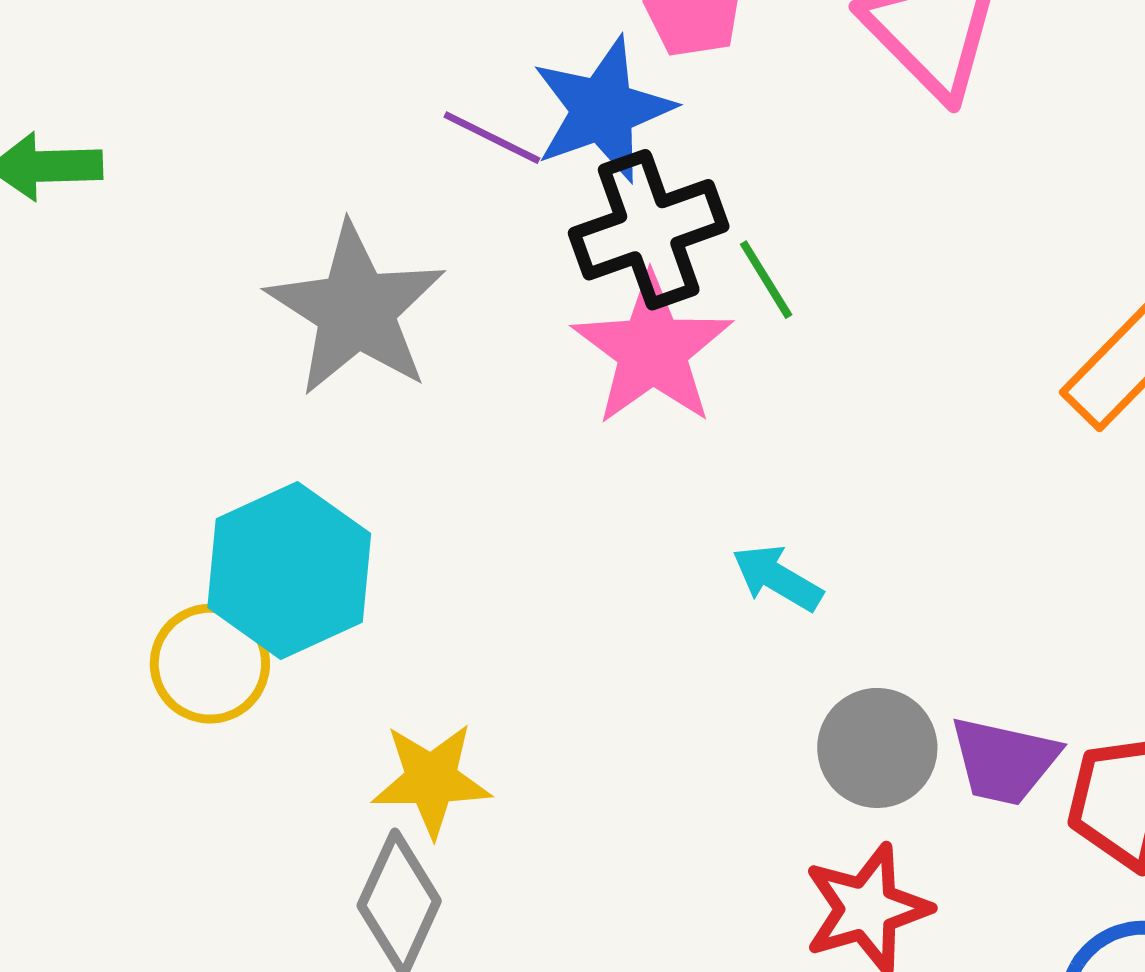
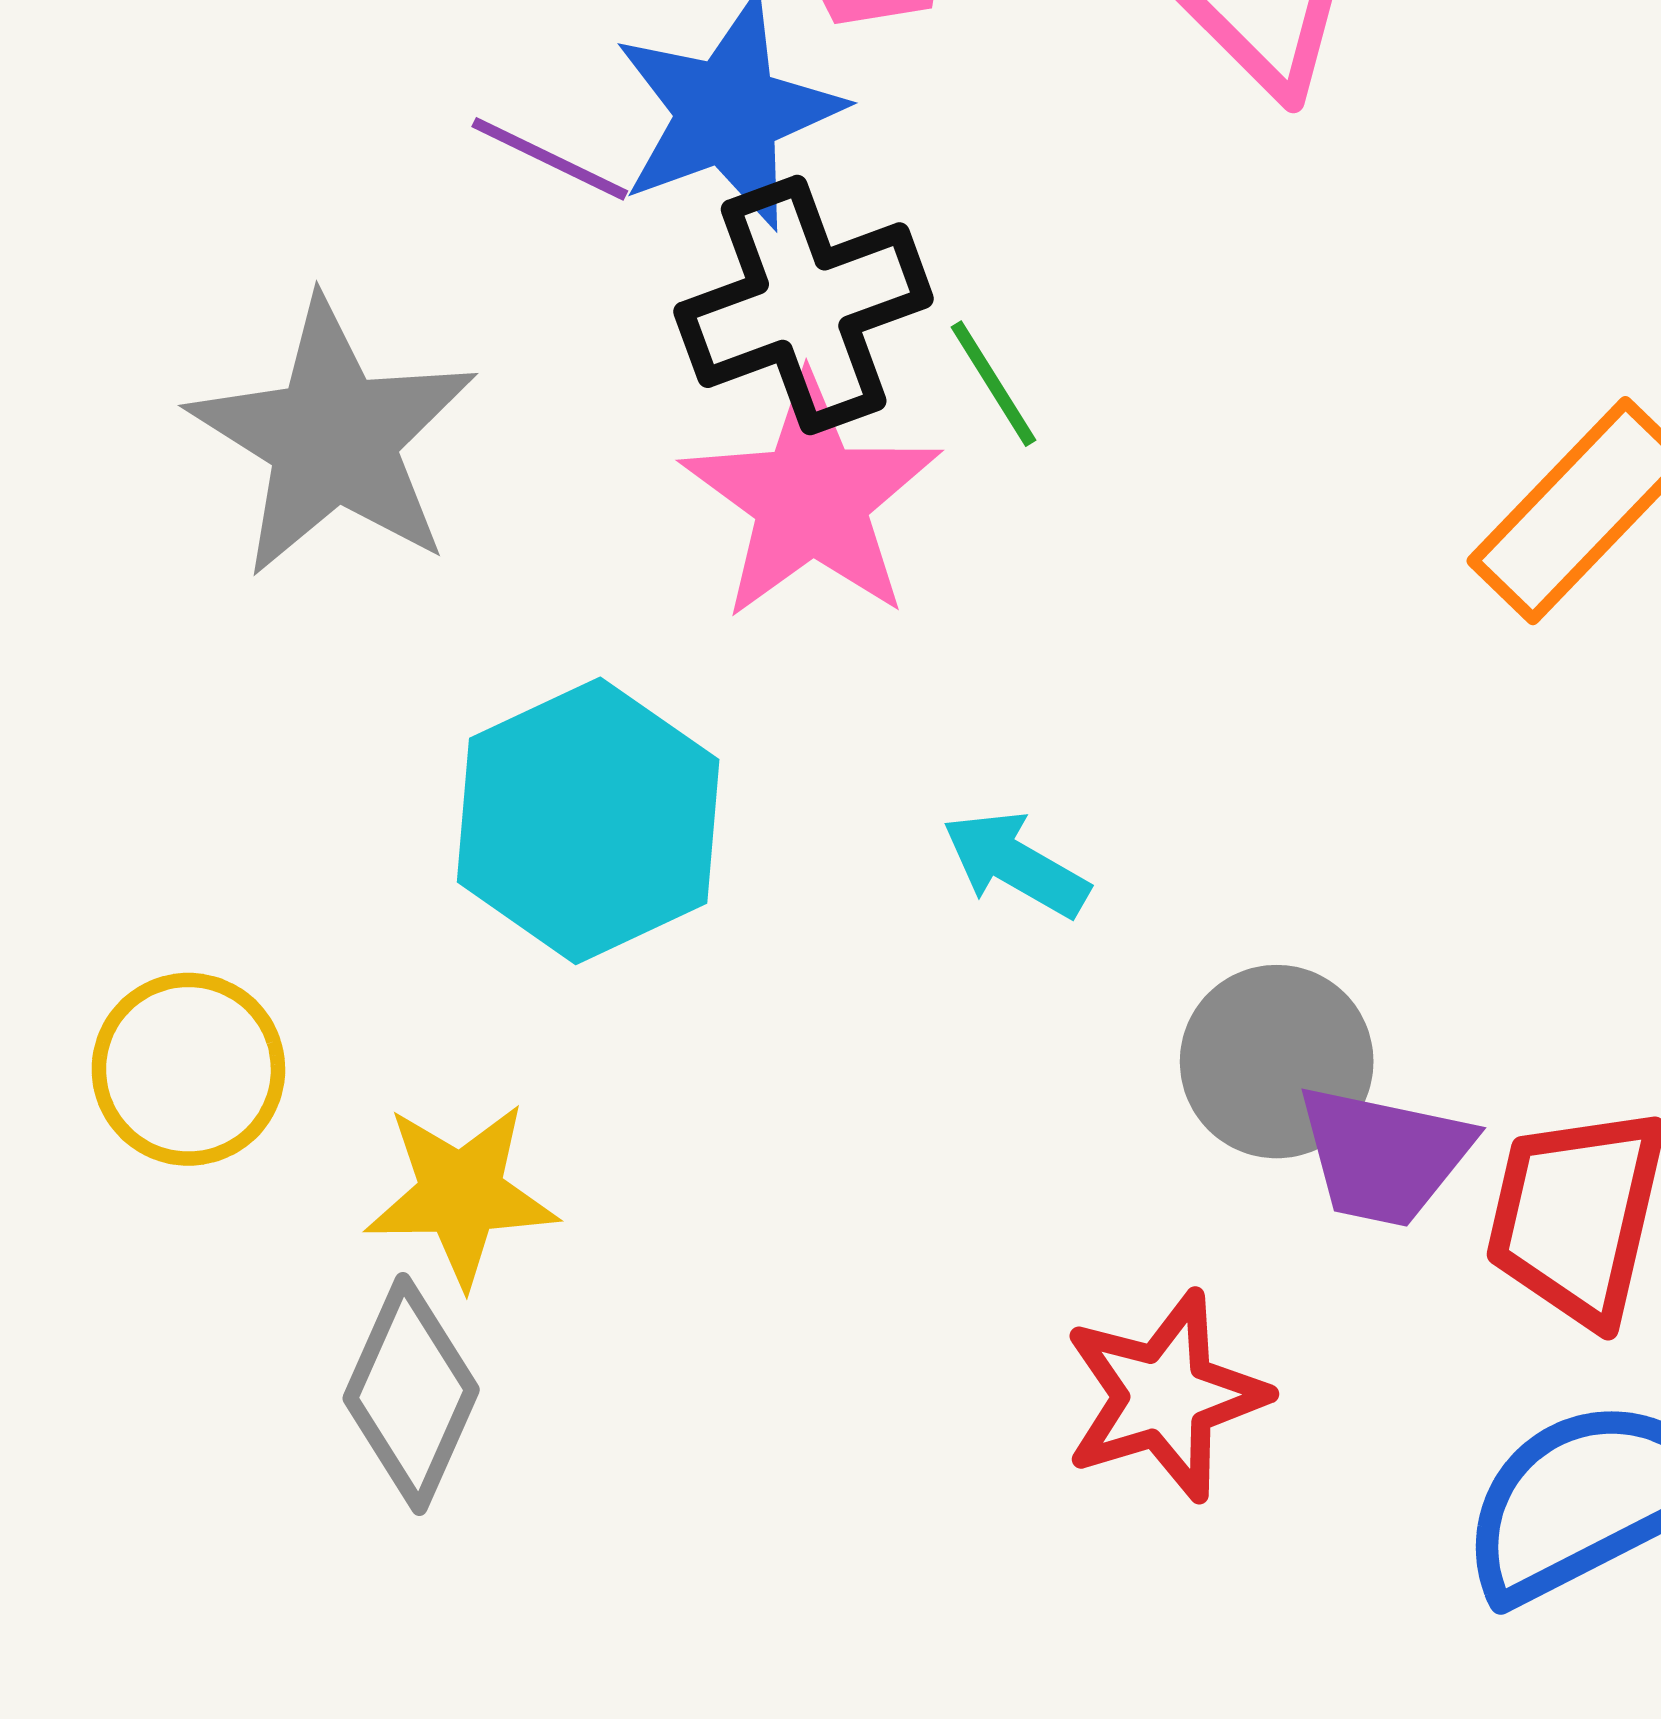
cyan hexagon: (289, 570) -> (588, 821), moved
yellow circle: (210, 664) -> (188, 1069), moved
gray circle: (877, 748) -> (1277, 1062), moved

